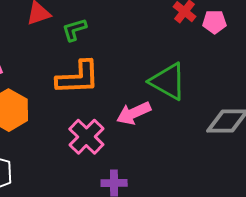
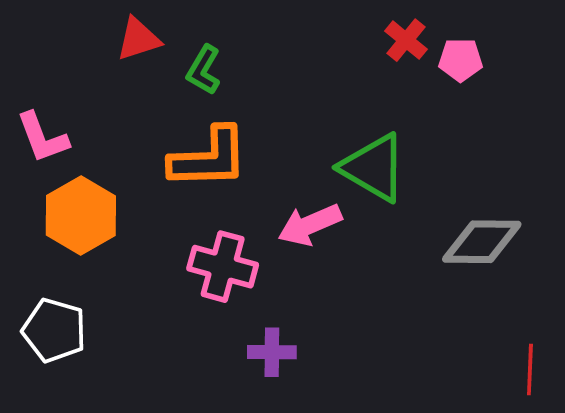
green L-shape: (74, 30) -> (204, 70), turned -44
pink cross: (86, 137) -> (223, 267), turned -30

